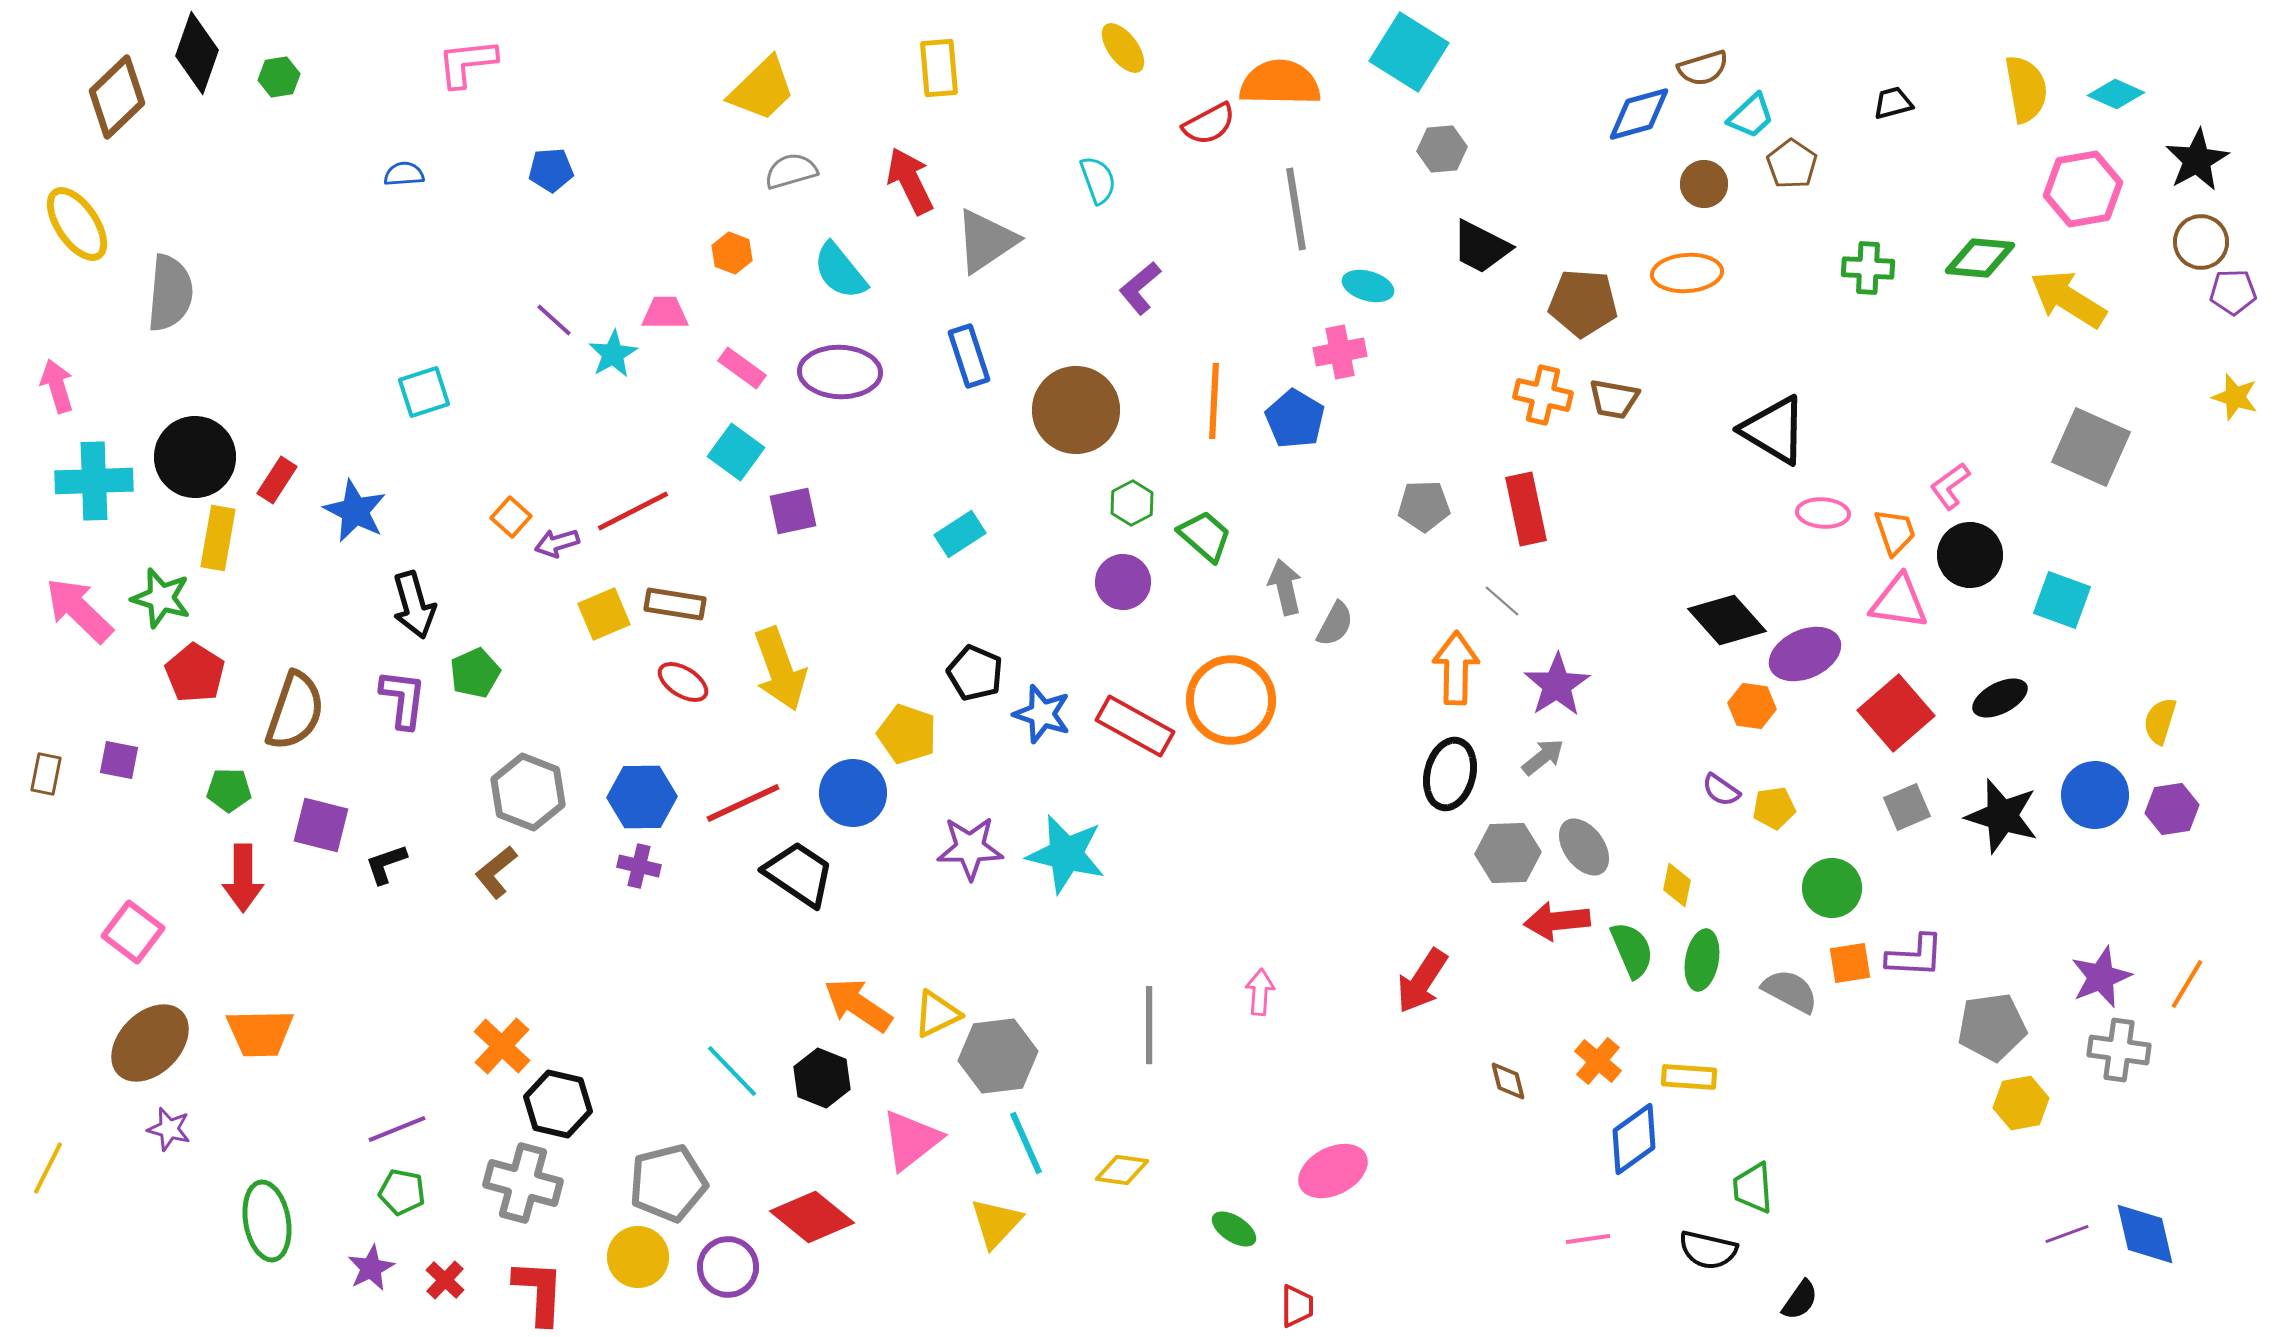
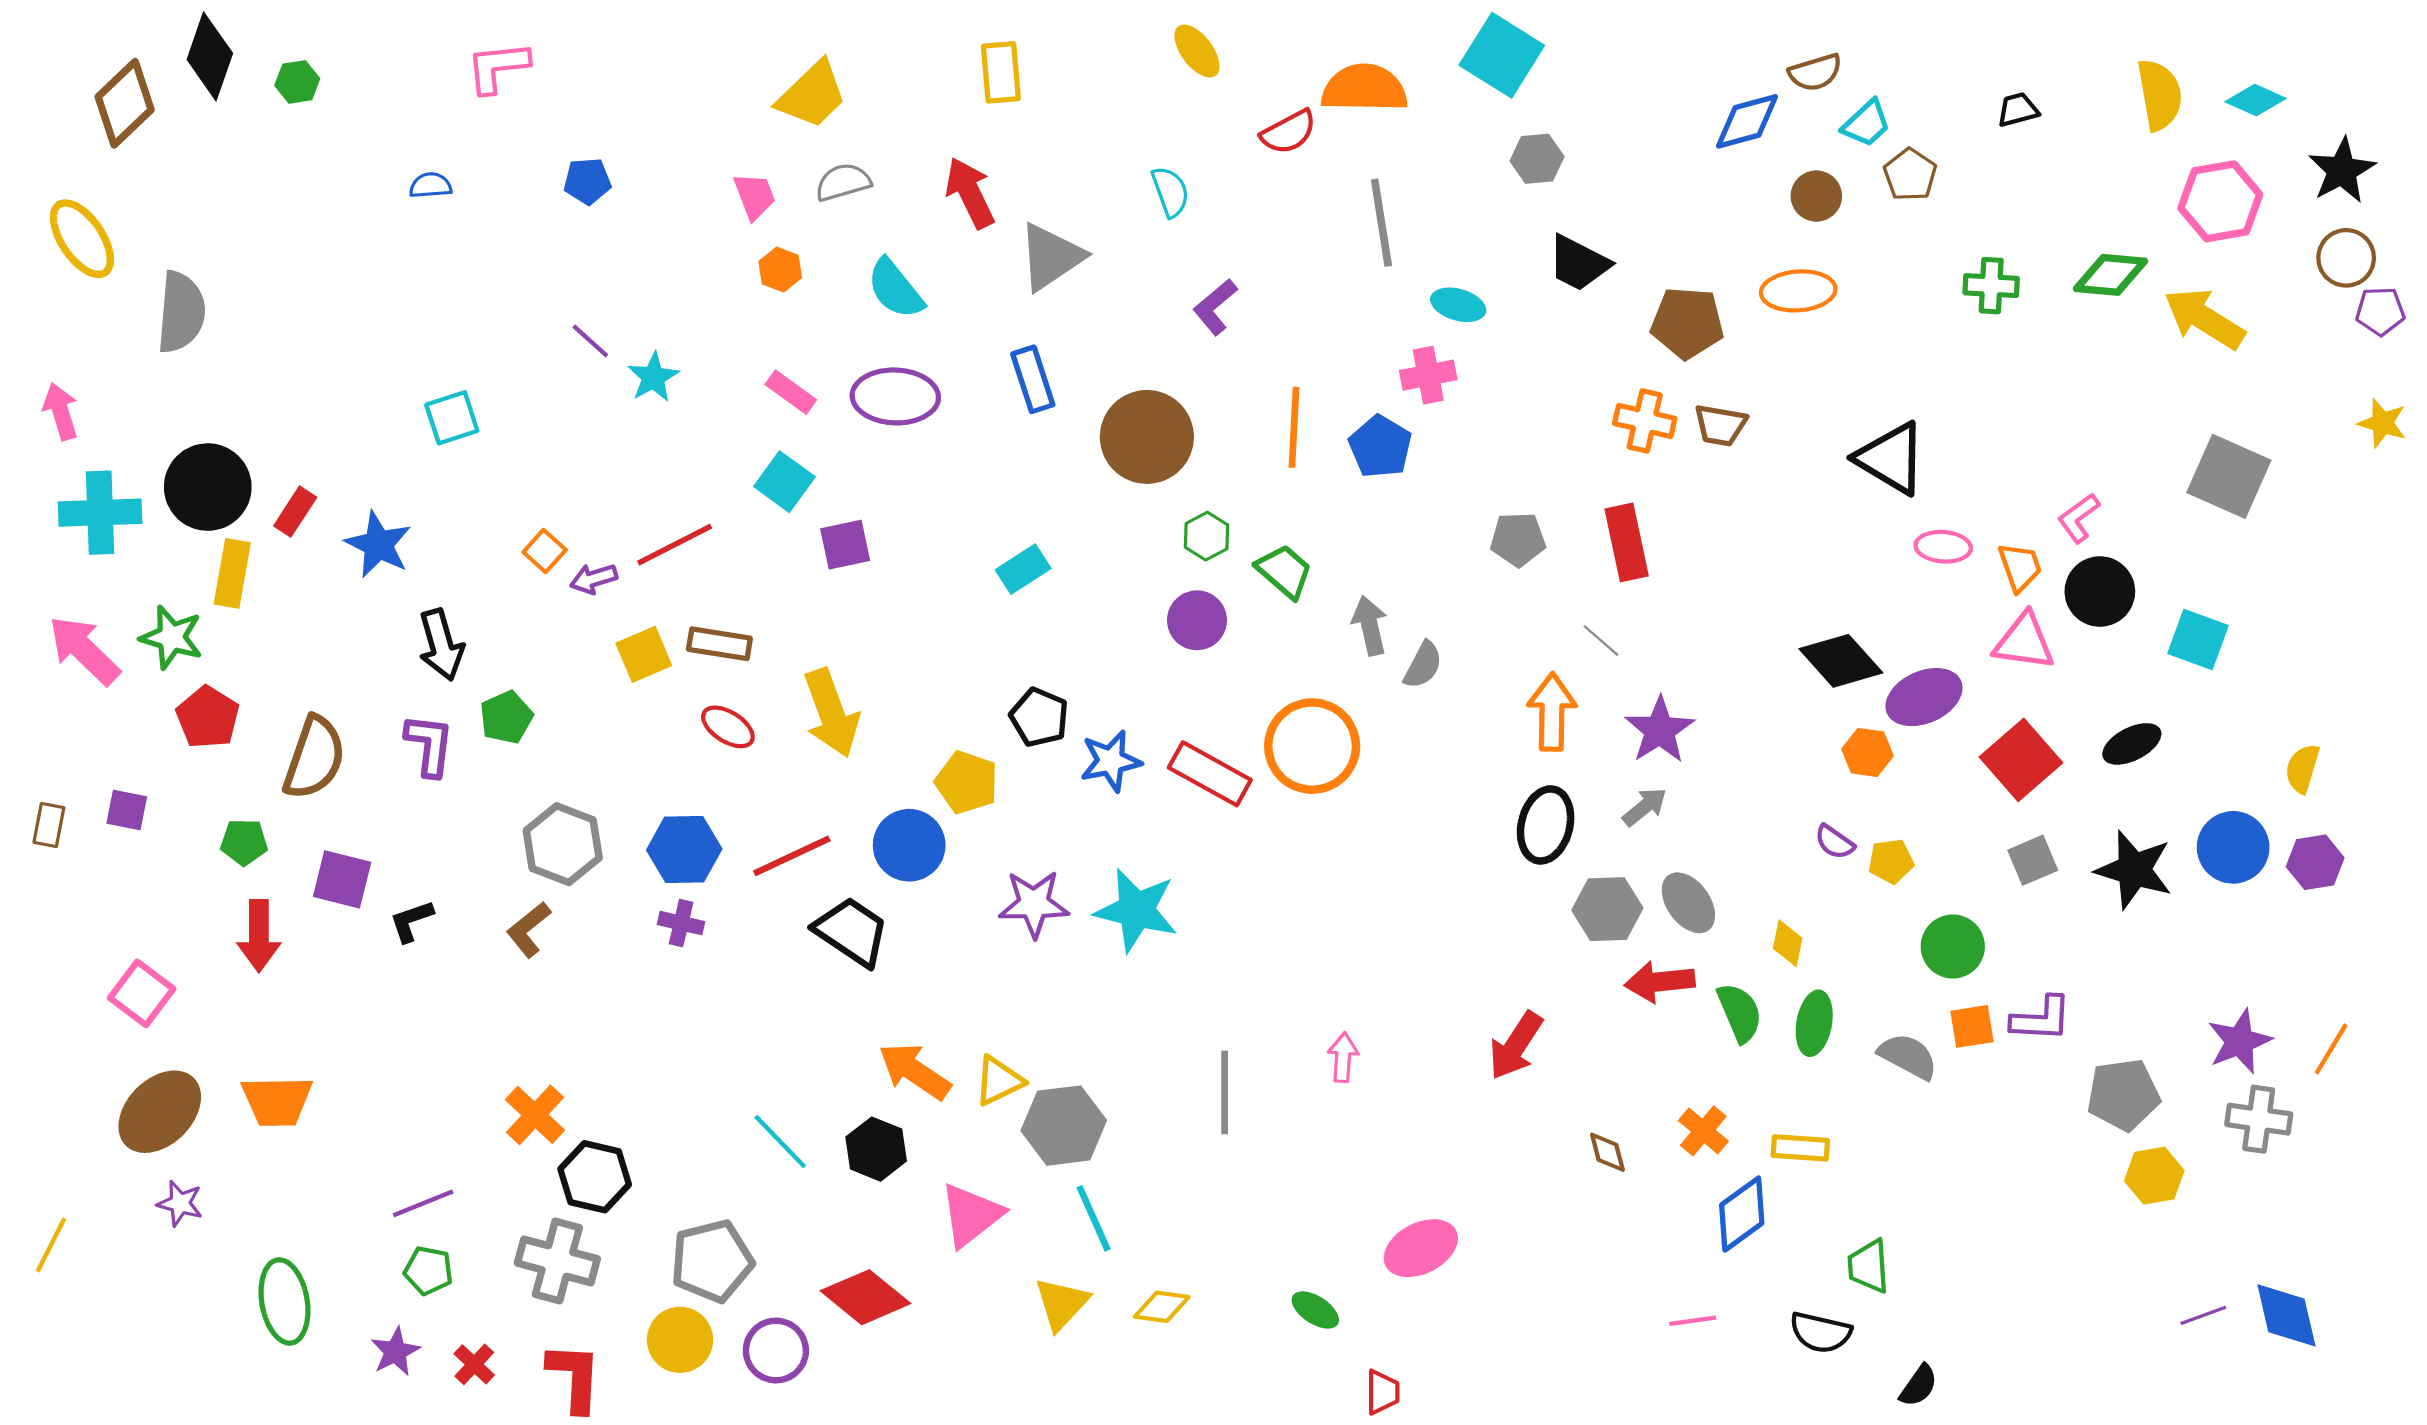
pink trapezoid: (665, 313) -> (755, 196), moved, turned 69
blue star: (1042, 714) -> (1111, 761), turned -30
yellow diamond: (1122, 1170) -> (1162, 1307), moved

